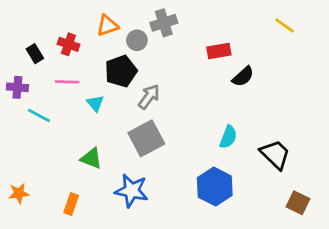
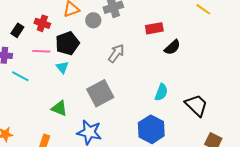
black rectangle: (35, 54) -> (17, 30), turned 64
black pentagon: (121, 71) -> (67, 43), moved
gray arrow: (149, 97) -> (116, 53), moved

